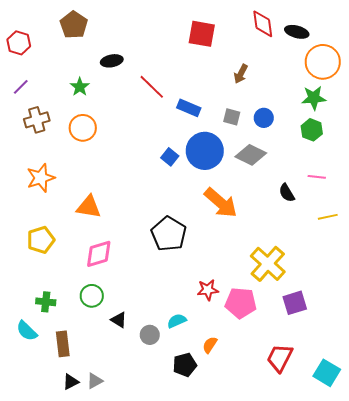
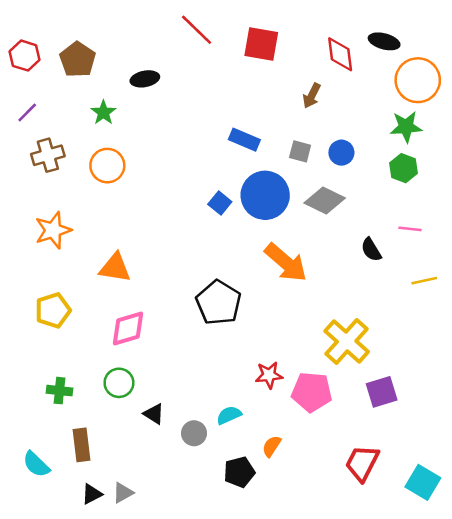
red diamond: (263, 24) -> (340, 54), moved
brown pentagon: (74, 25) -> (78, 59), moved
red line: (152, 87) -> (197, 30), moved
cyan semicircle: (27, 331) -> (36, 464), moved

